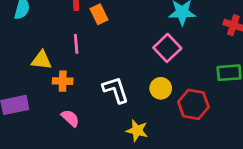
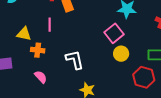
yellow circle: (161, 88) -> (121, 54), moved
red hexagon: (193, 104) -> (144, 77), moved

